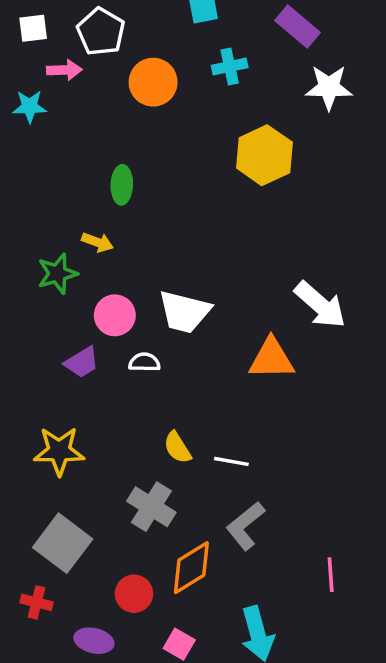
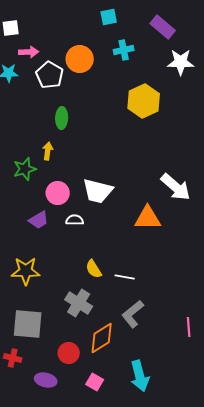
white pentagon: (101, 32) -> (50, 75), moved
yellow arrow: (97, 242) -> (48, 151), turned -102
gray square: (63, 543) -> (28, 324), turned -32
pink line: (331, 575) -> (189, 327), moved

